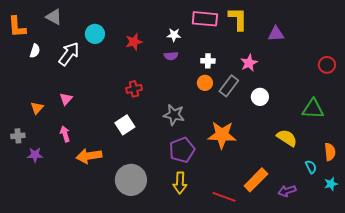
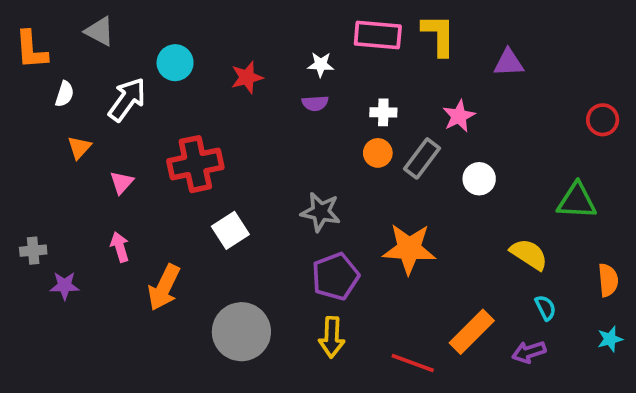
red cross: (134, 89) -> (195, 164), moved, size x1.8
orange triangle: (37, 108) -> (79, 147), moved
orange arrow: (89, 156) -> (164, 287), turned -55
cyan semicircle: (311, 167) -> (545, 308), moved

